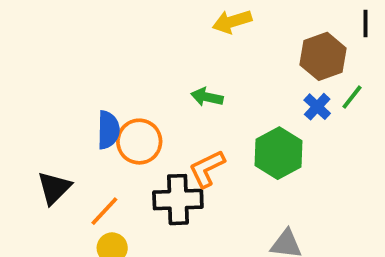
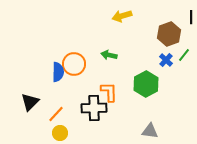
orange circle: (139, 142) -> (74, 64), moved
orange L-shape: (207, 169) -> (109, 92), turned 115

